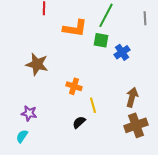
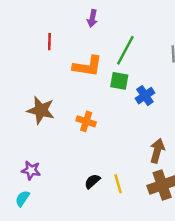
orange cross: (74, 86) -> (86, 121), moved
yellow line: (93, 105) -> (118, 184), moved

